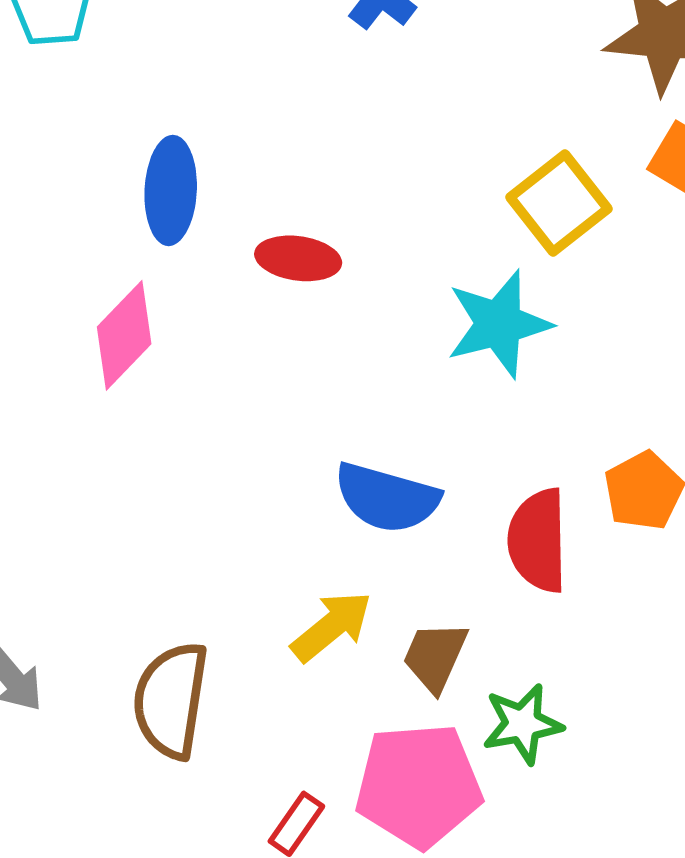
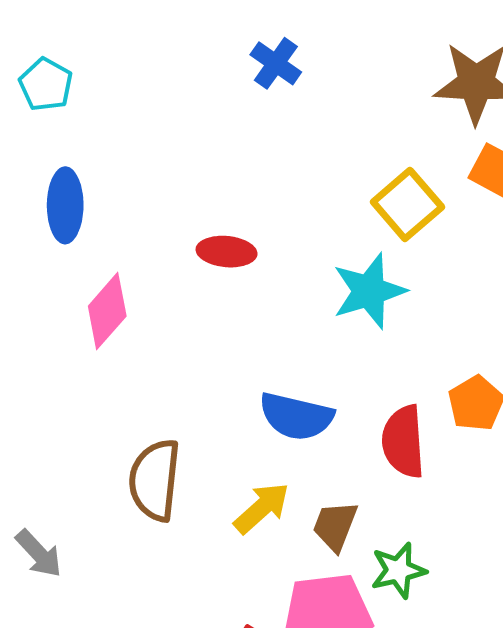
blue ellipse: (171, 190) -> (65, 205), moved
brown semicircle: (171, 700) -> (155, 480), moved

